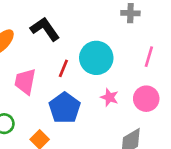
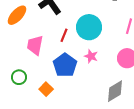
pink star: (109, 97) -> (91, 56), moved

